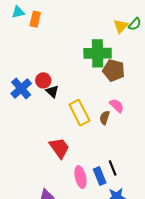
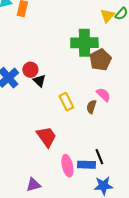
brown pentagon: (114, 70) -> (100, 60), turned 30
yellow rectangle: (79, 113) -> (66, 102), size x0.7
blue rectangle: (100, 176) -> (86, 165), turned -66

